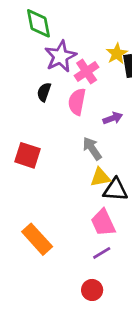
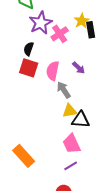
pink semicircle: (77, 102) -> (53, 71), moved
purple arrow: (113, 118) -> (79, 68), turned 64
red square: (27, 155) -> (29, 68), moved

